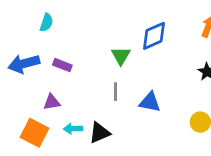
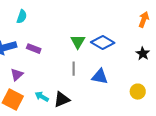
blue diamond: (154, 36) -> (103, 43), moved, turned 55
purple triangle: (52, 102) -> (17, 75), moved, turned -32
cyan arrow: (73, 129) -> (42, 97), turned 32

